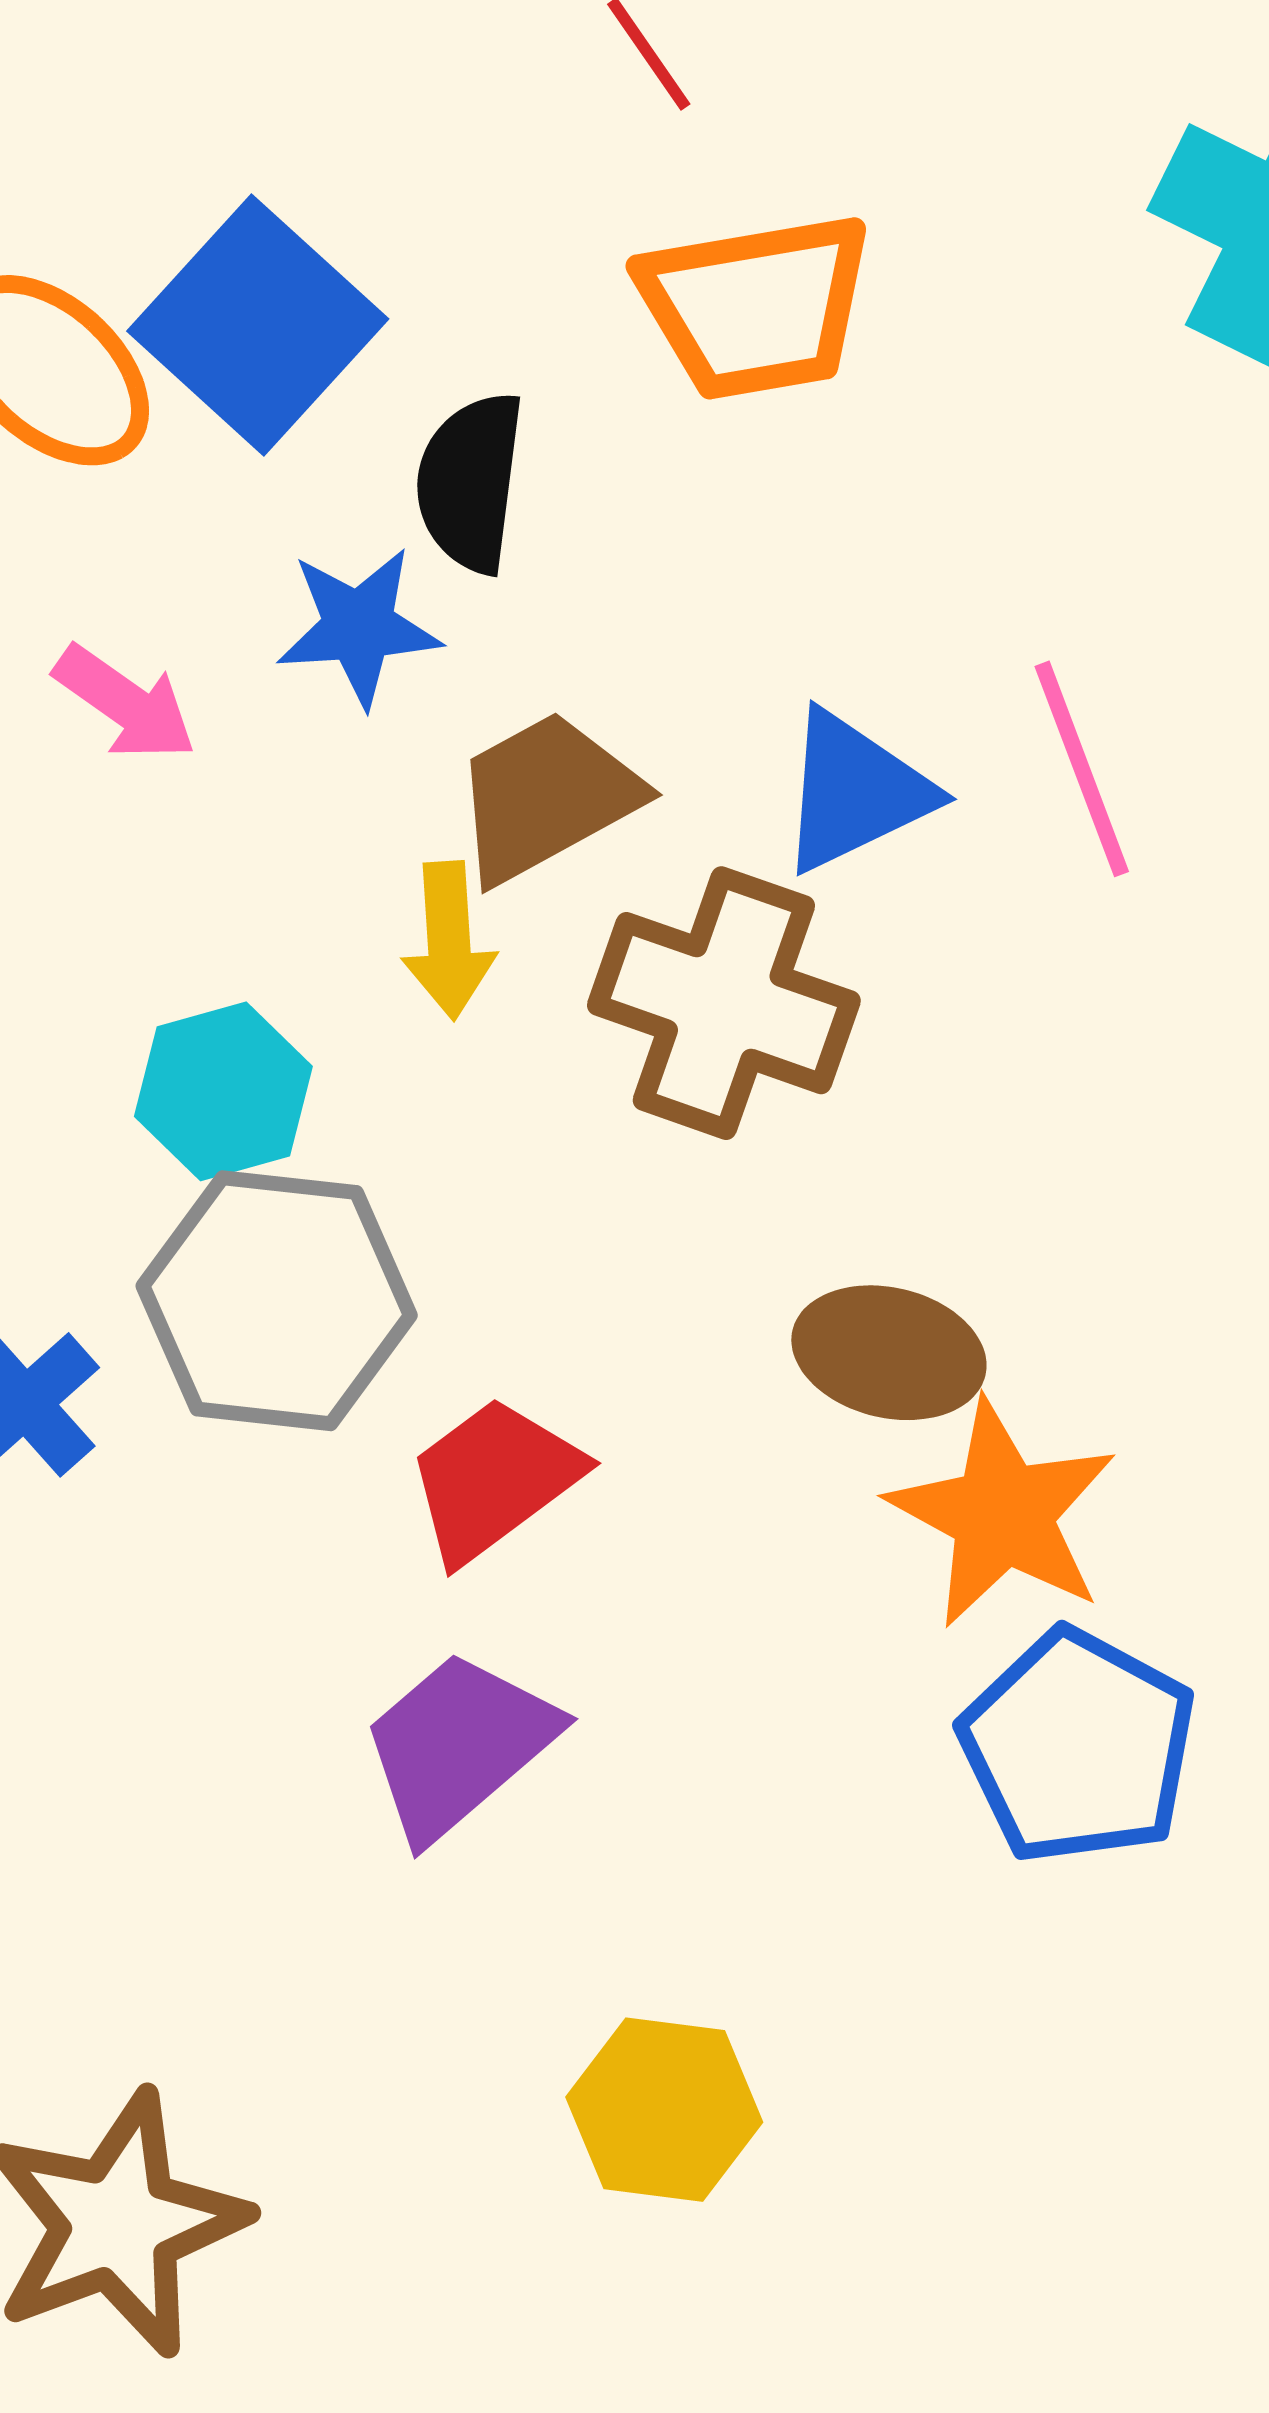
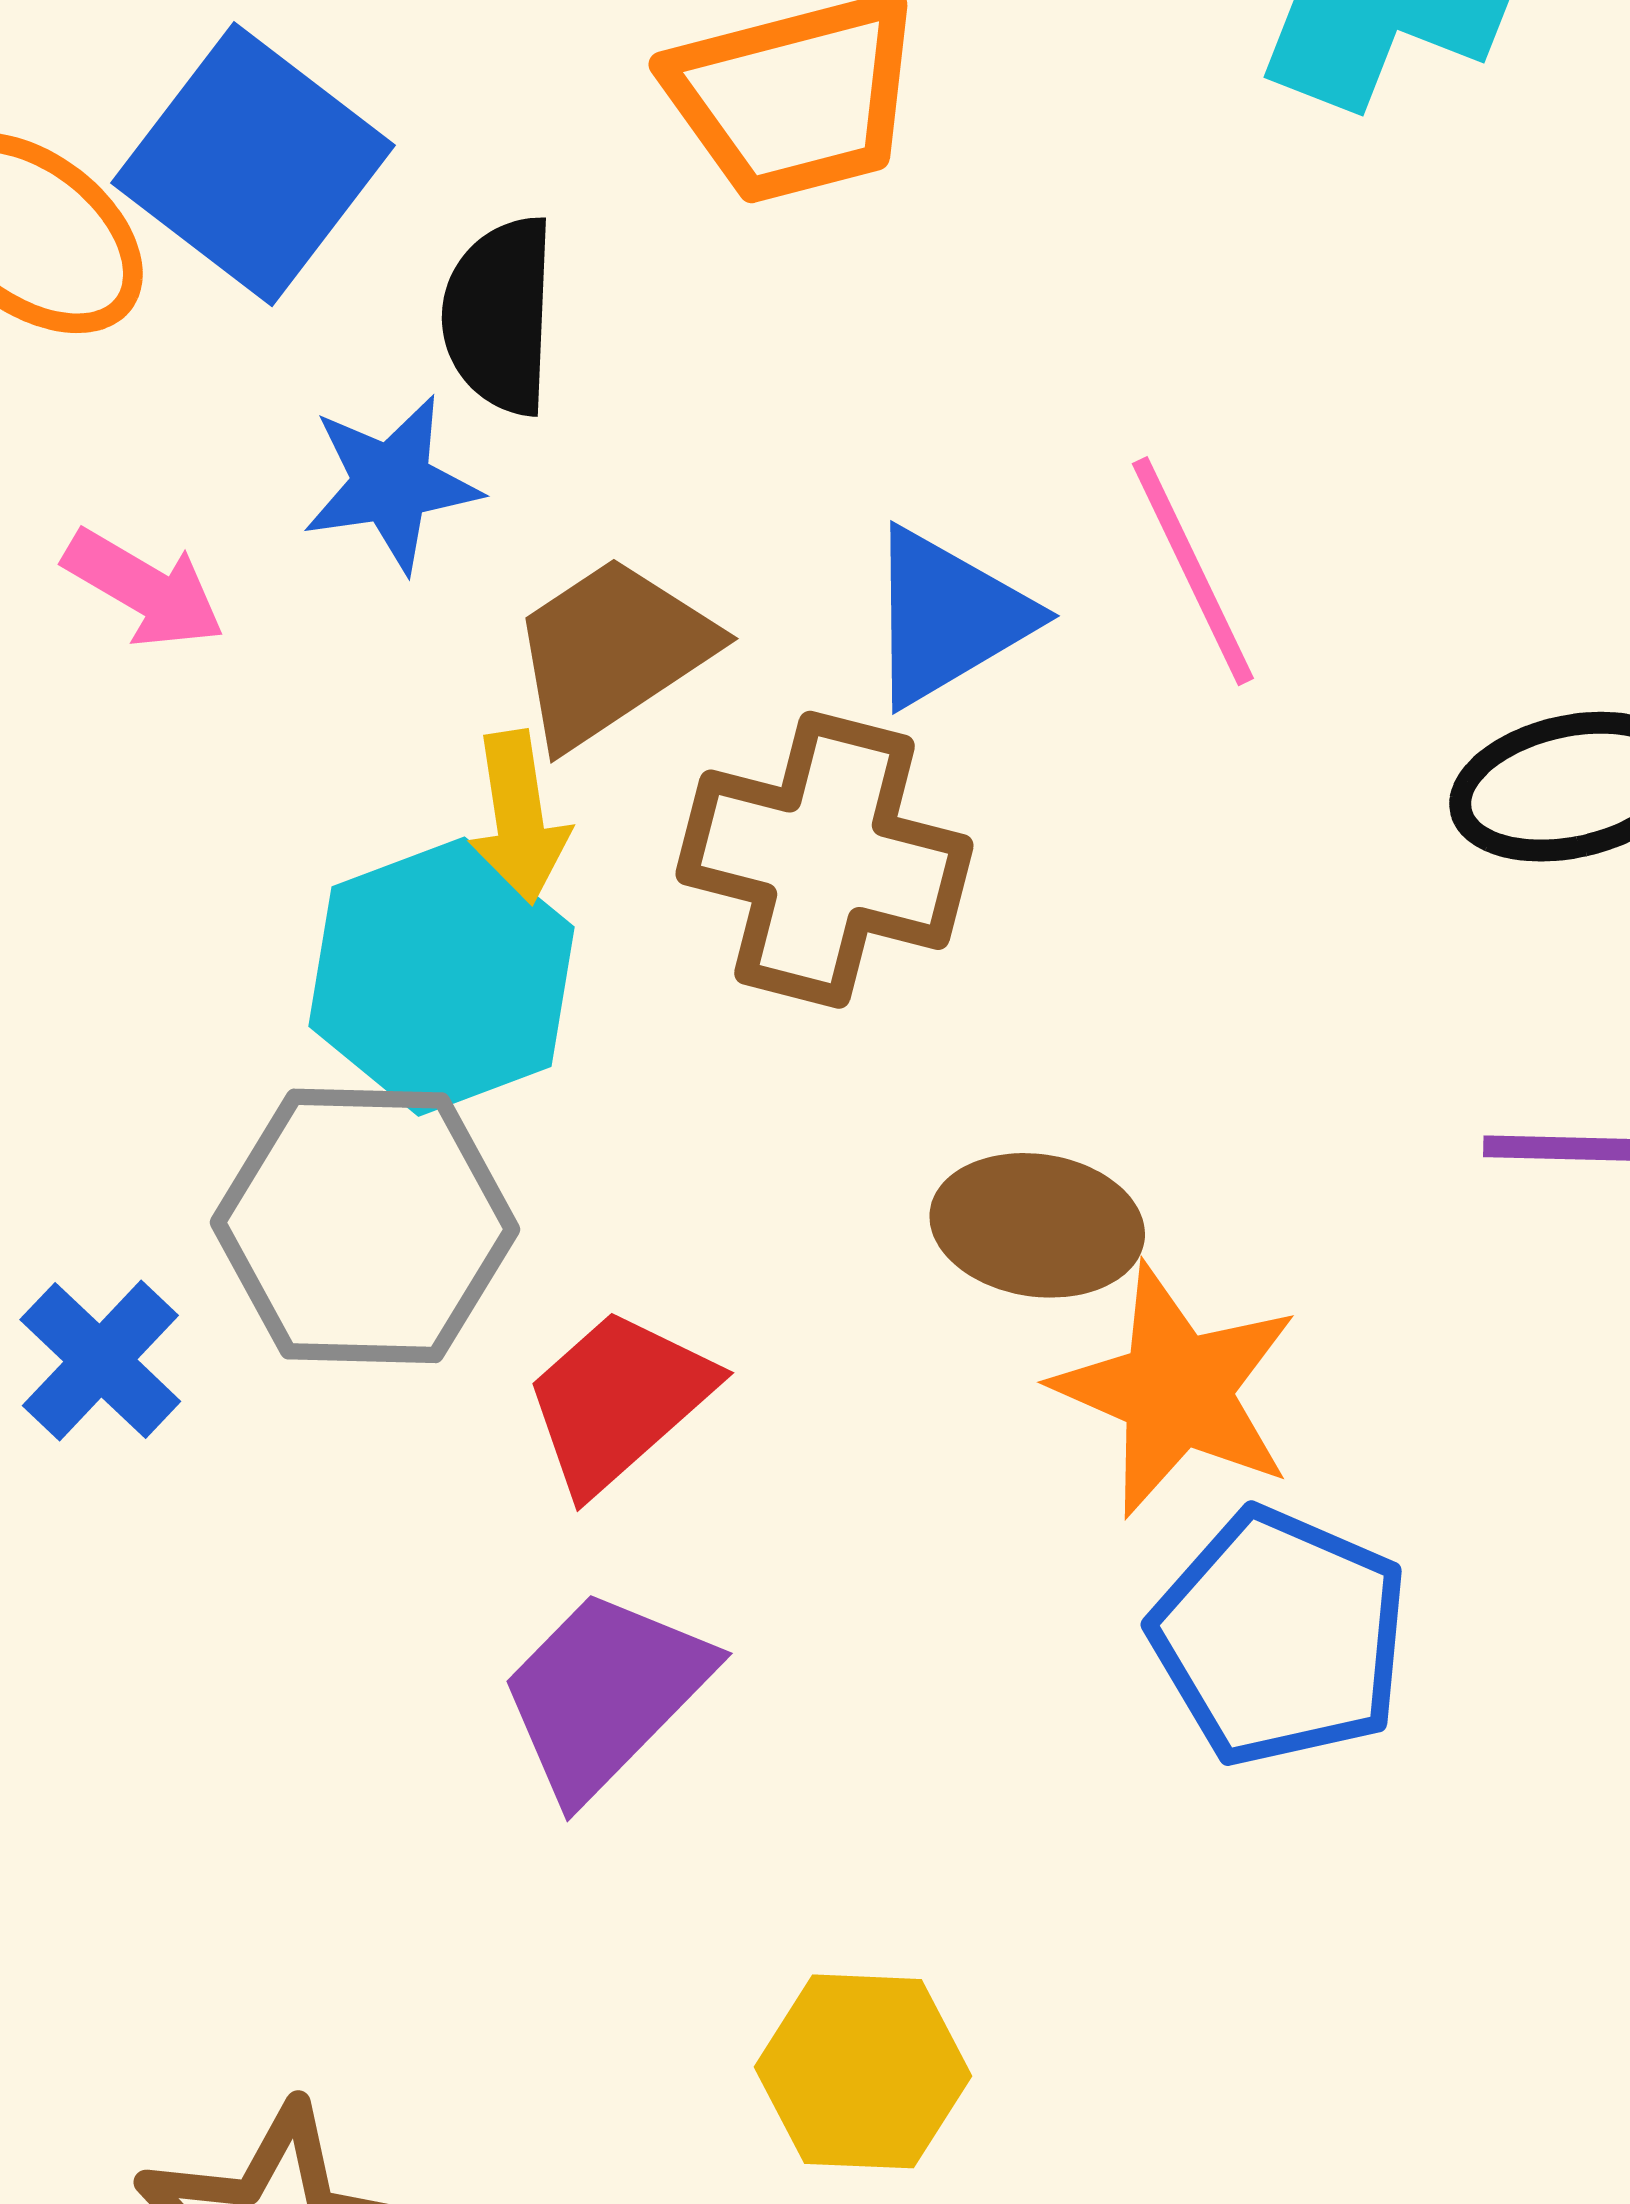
cyan hexagon: (223, 1091) -> (441, 977), moved, size x1.4

